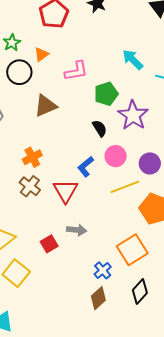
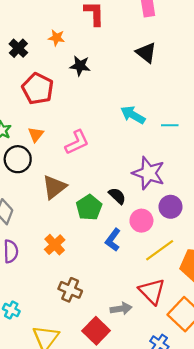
green pentagon: (106, 94) -> (89, 207), moved
purple circle: (150, 163) -> (170, 207), moved
brown cross: (30, 186) -> (70, 290), moved
red triangle: (66, 191) -> (152, 291), moved
red square: (49, 244) -> (96, 331), size x1.4

